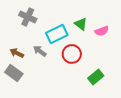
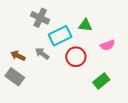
gray cross: (28, 17) -> (40, 18), moved
green triangle: (81, 24) -> (85, 25), turned -32
pink semicircle: (102, 31) -> (107, 45), moved

